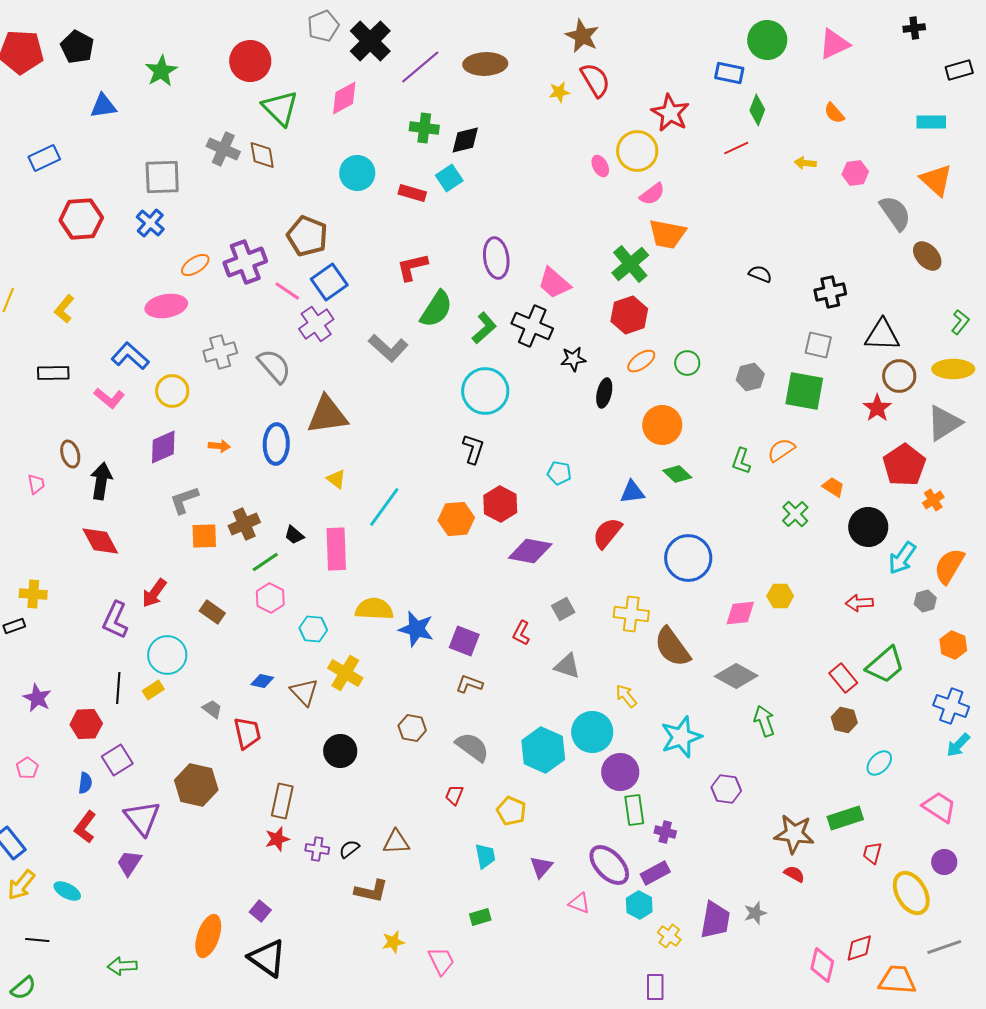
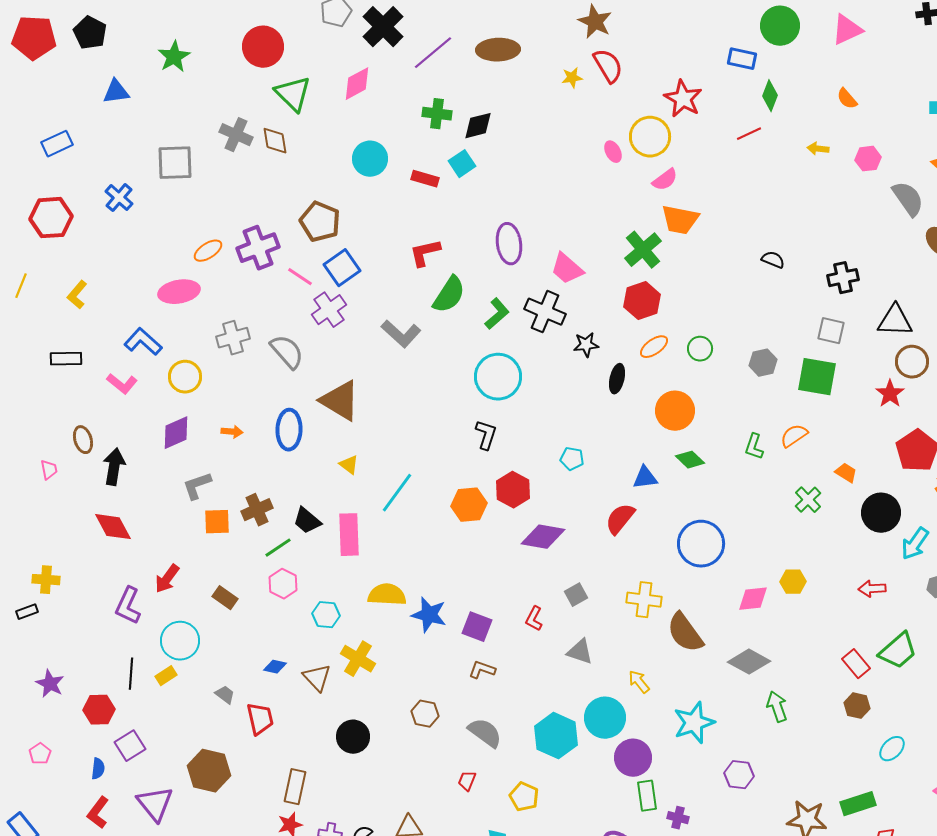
red hexagon: (81, 219) -> (51, 218), moved
blue cross: (150, 223) -> (119, 198), moved
brown triangle: (327, 415) -> (340, 401), turned 39
black trapezoid: (294, 535) -> (307, 521), size x1.4

